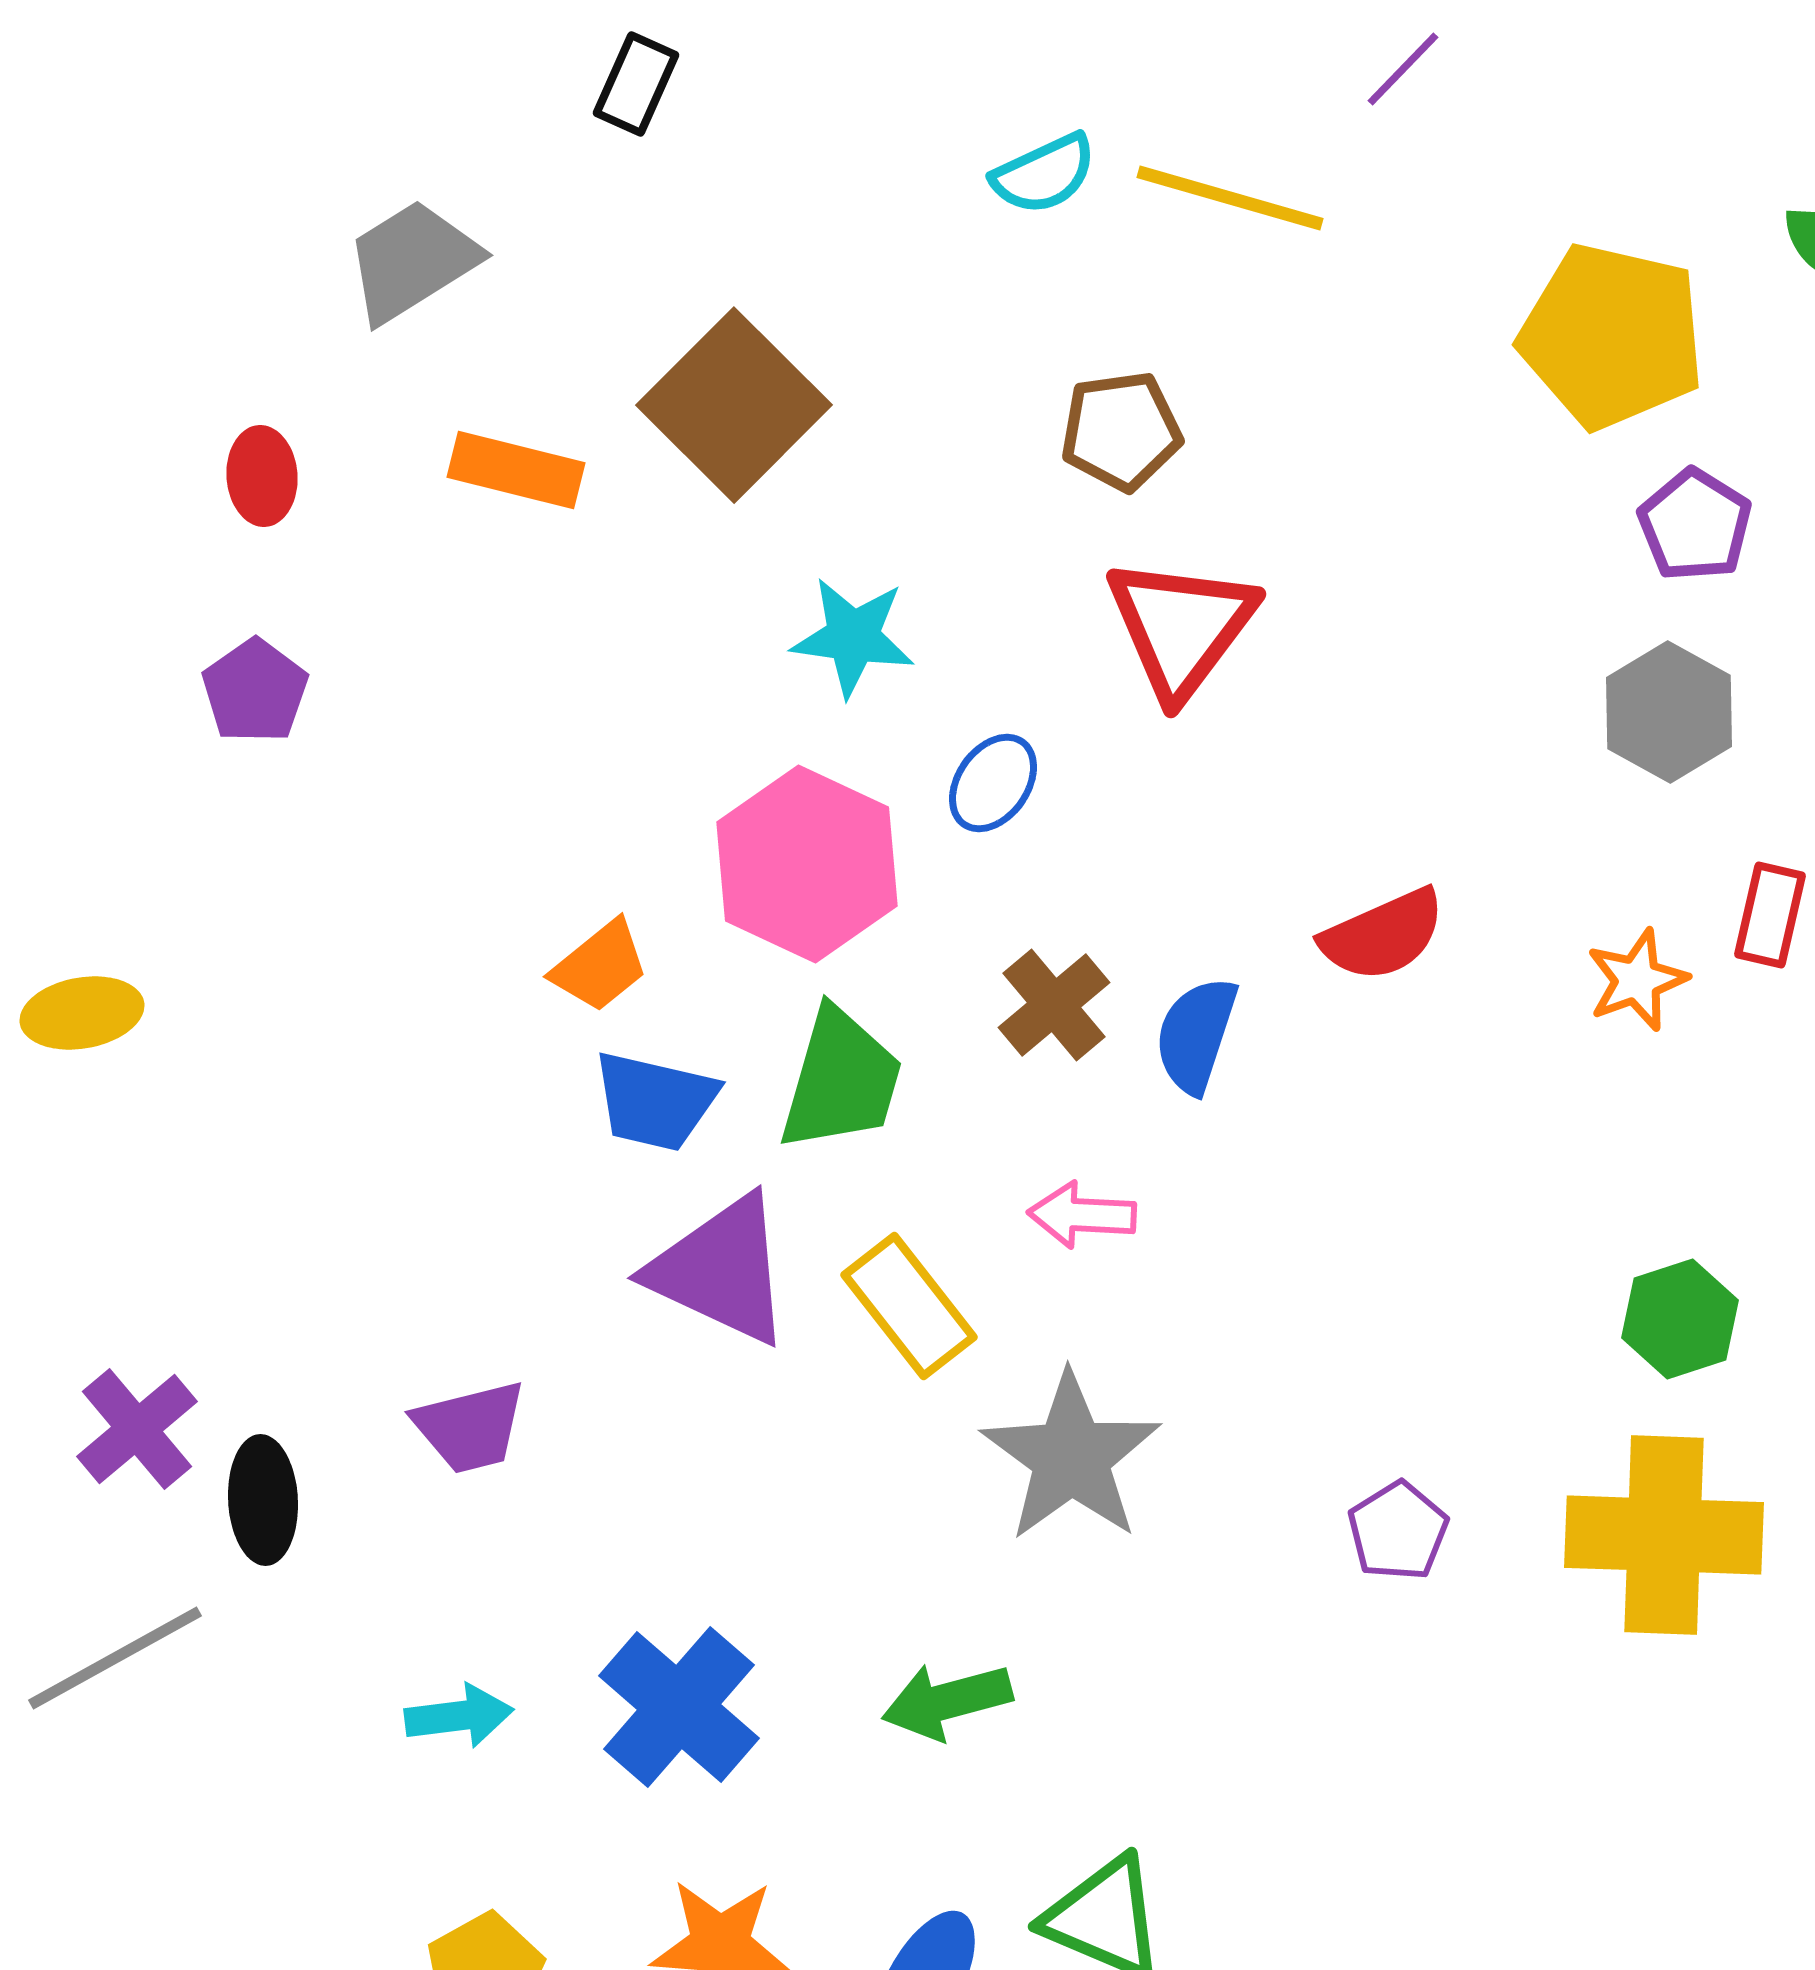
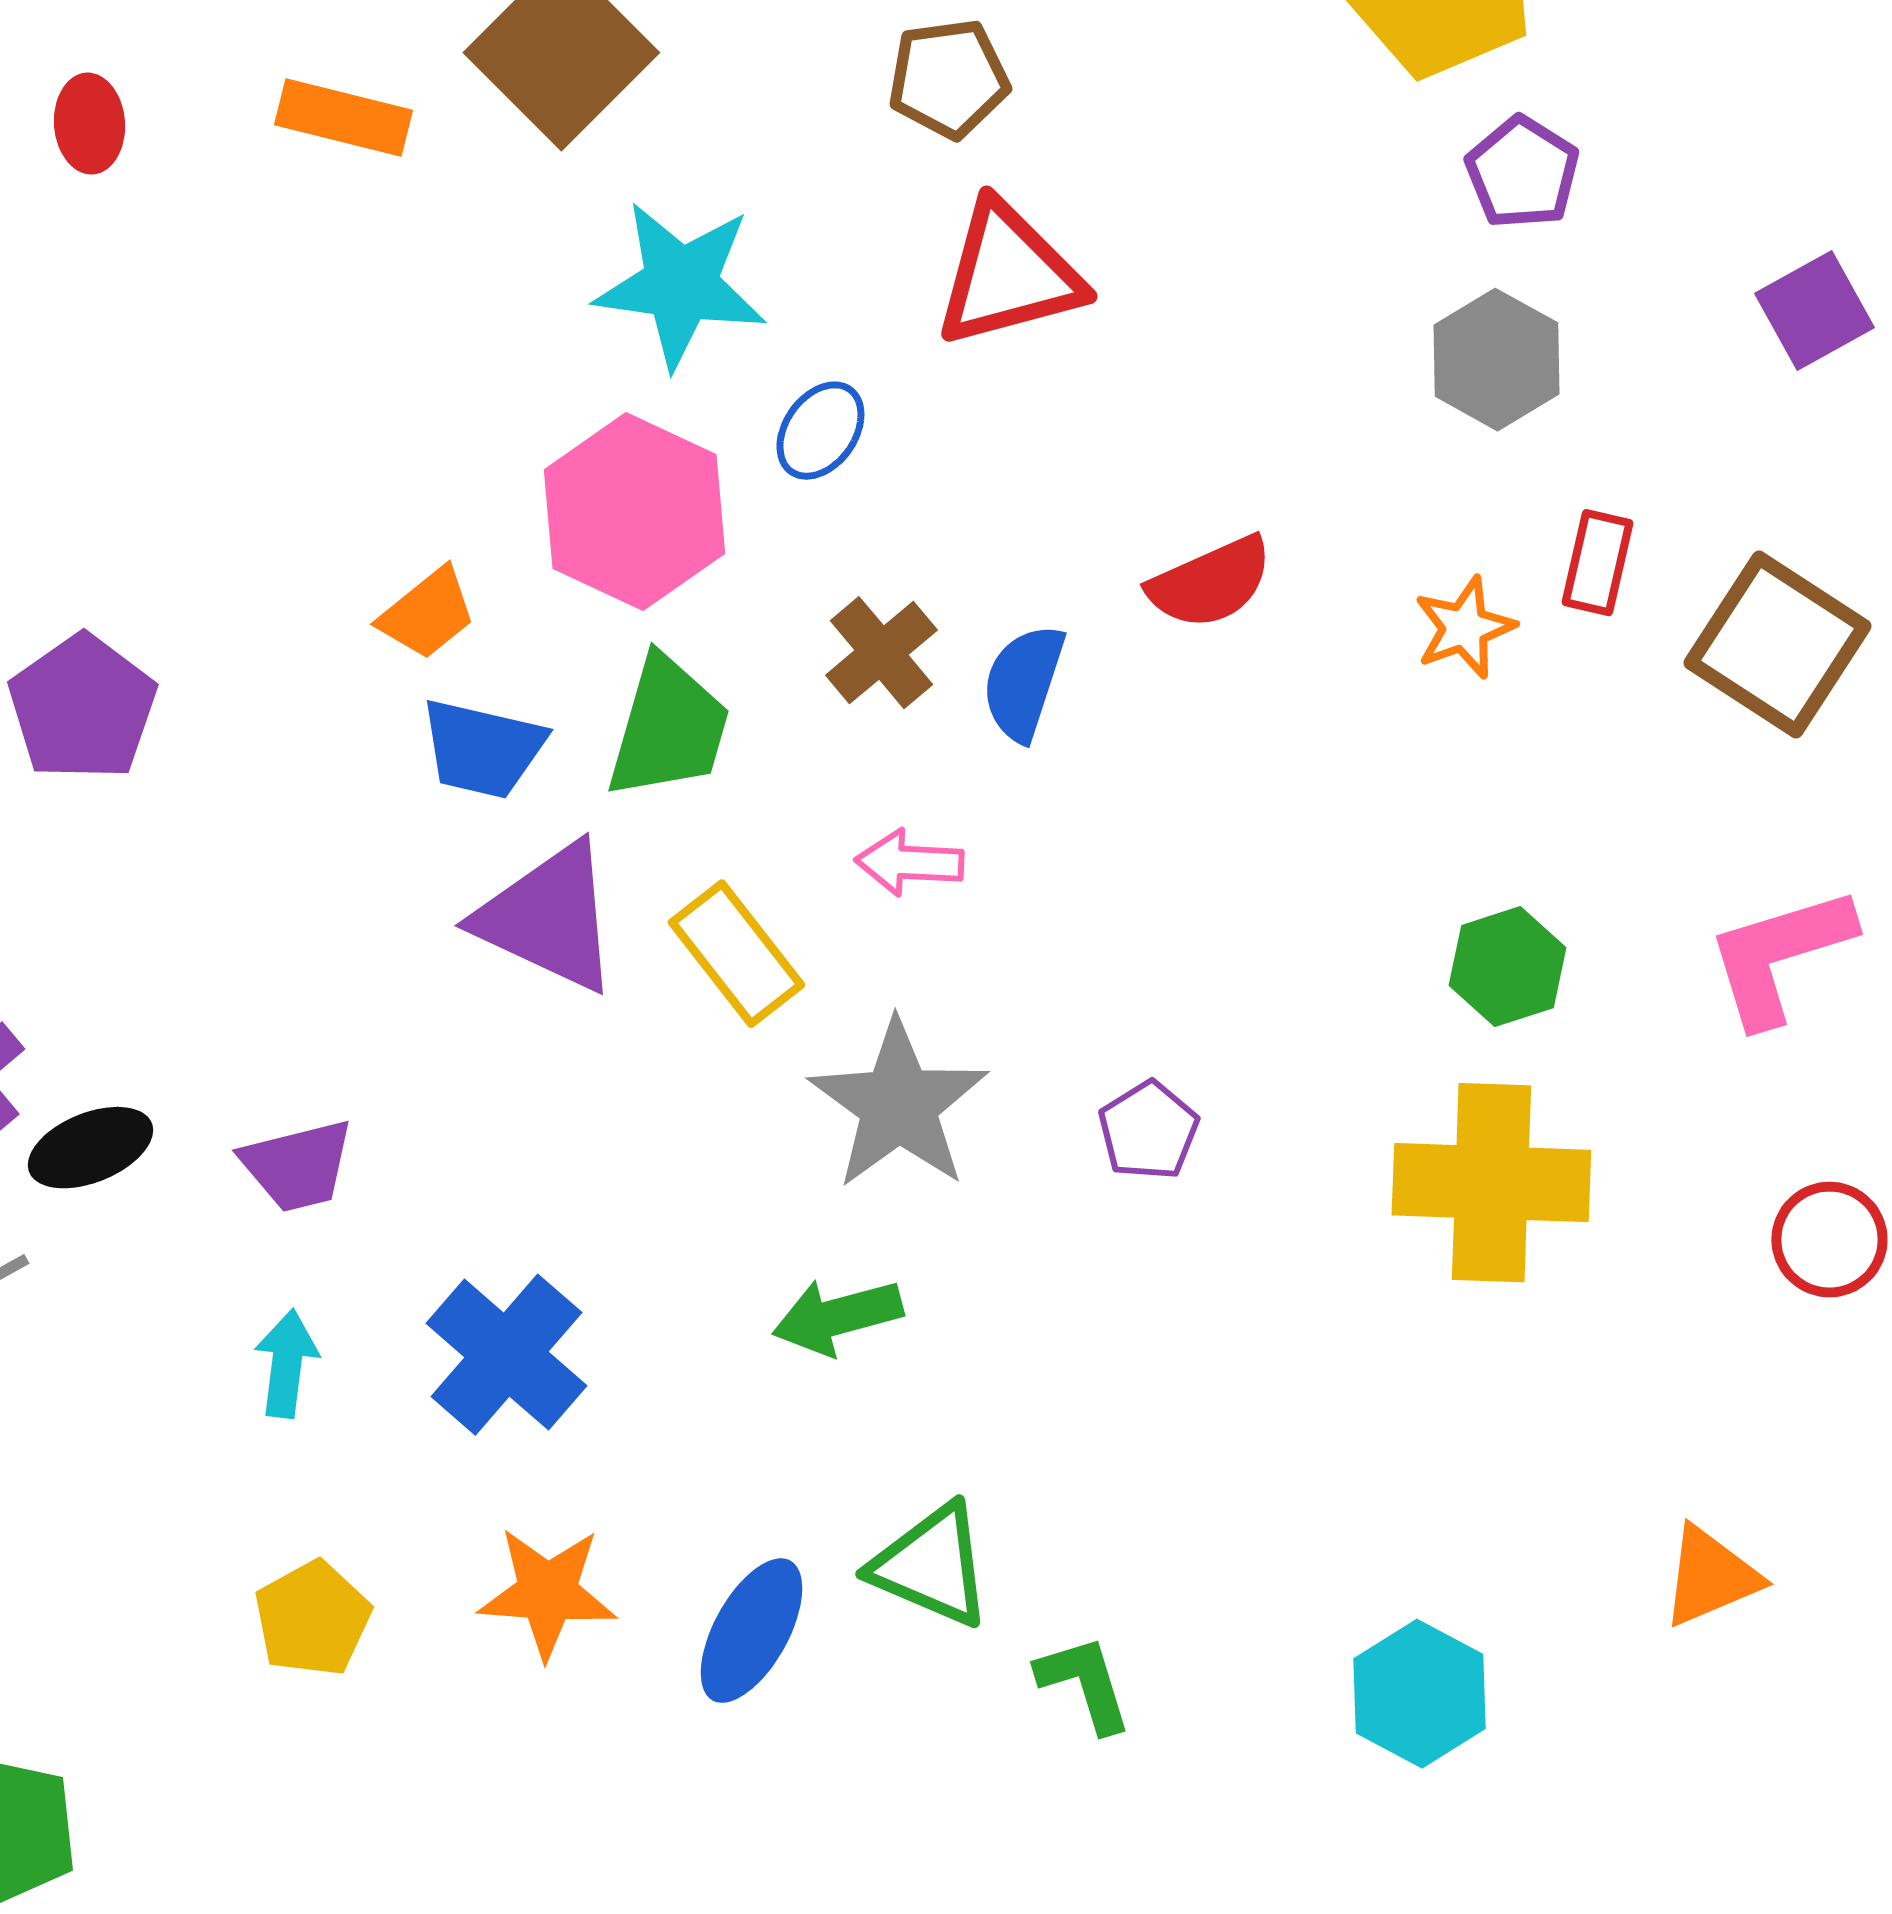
red triangle: (1181, 627) -> (1008, 275), turned 38
cyan star: (853, 637) -> (680, 285), size x1.4
purple pentagon: (255, 691) -> (82, 708), moved, size x1.4
purple trapezoid: (470, 1427) -> (297, 1166), moved
black ellipse: (263, 1500) -> (90, 1148), turned 71
purple pentagon: (1398, 1531) -> (1148, 1131), moved
green arrow: (947, 1701) -> (837, 1317), moved
cyan arrow: (459, 1716) -> (286, 1364), turned -76

